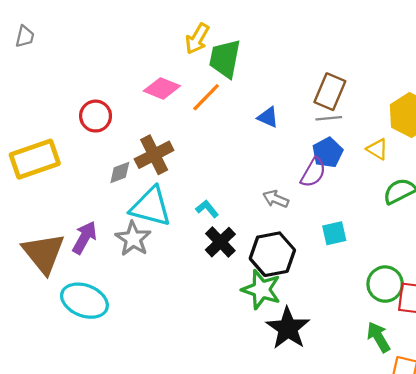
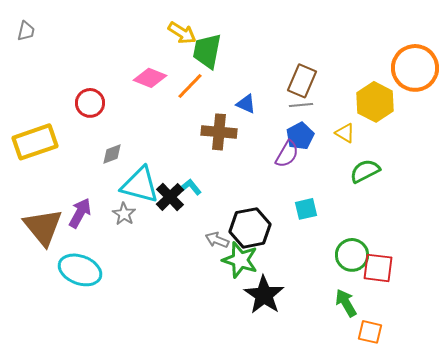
yellow arrow: (197, 39) -> (182, 33), turned -88
brown cross: (154, 155) -> (219, 132), moved, turned 32
gray arrow: (276, 199) -> (217, 240), moved
gray star: (133, 239) -> (124, 214), size x0.7
black cross: (220, 242) -> (170, 197), moved

